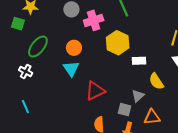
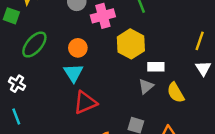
white cross: (26, 71) -> (17, 84), moved
red triangle: (95, 91) -> (85, 103), moved
gray triangle: (138, 96) -> (146, 86), moved

